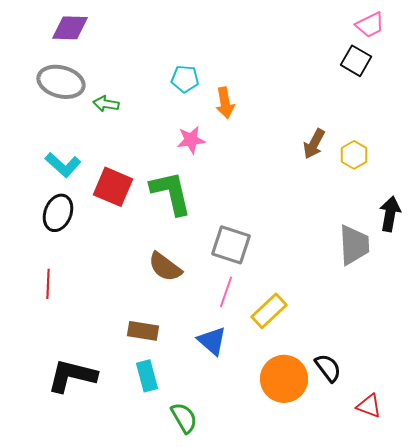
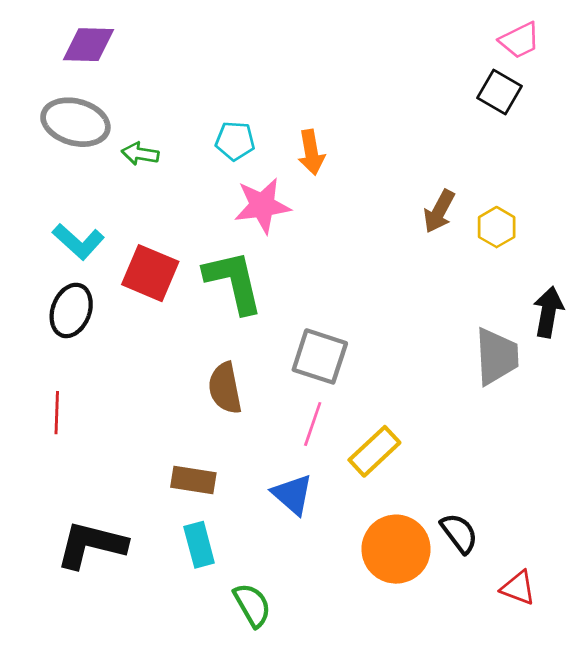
cyan pentagon: (185, 79) -> (235, 141), moved
pink star: (191, 140) -> (262, 206), size x1.4
brown semicircle: (165, 267) -> (225, 388), turned 42

